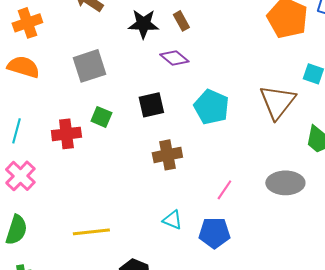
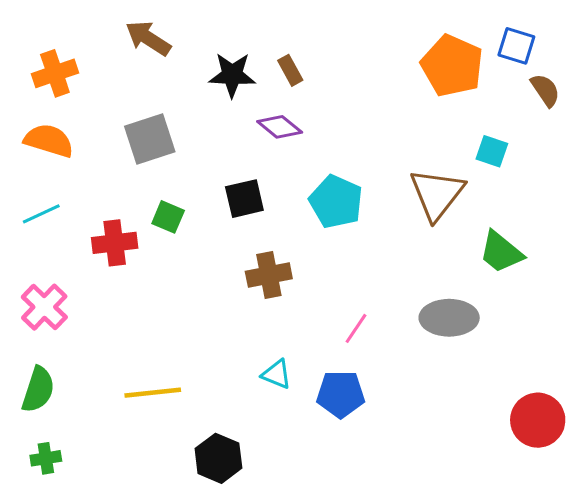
cyan line: (16, 131) -> (41, 214), moved, turned 50

